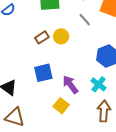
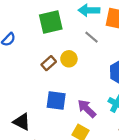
blue square: (43, 73) -> (56, 101), turned 30

